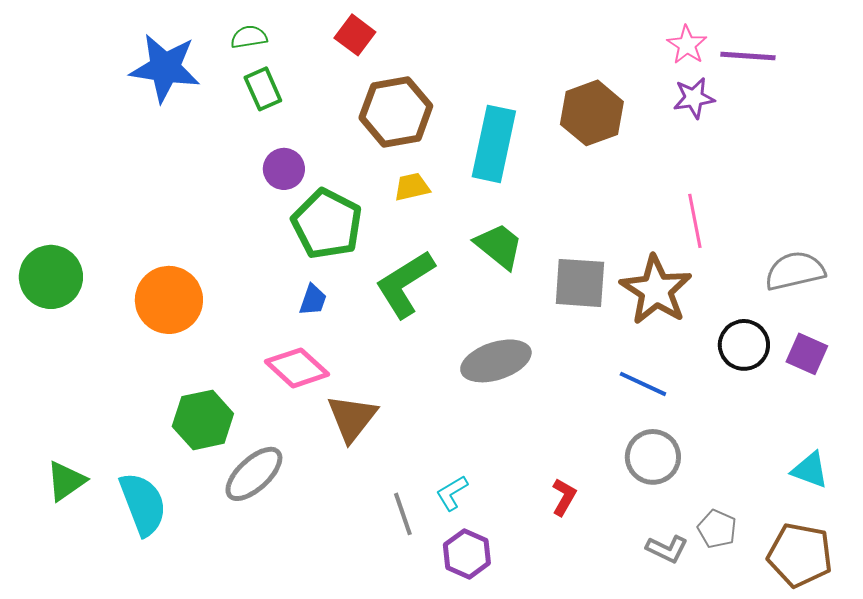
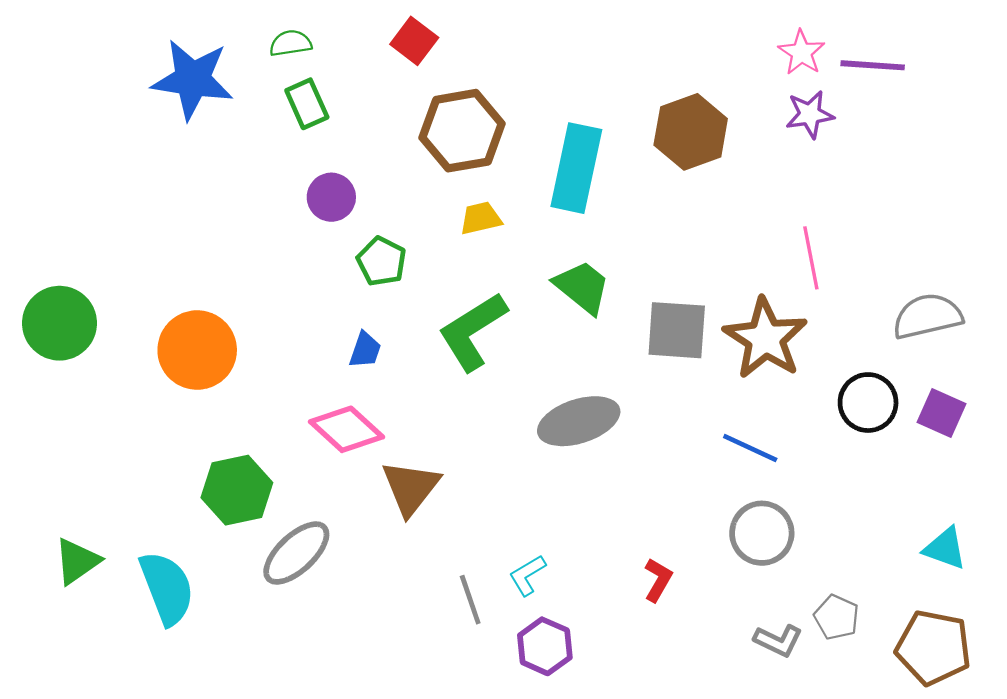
green pentagon: (327, 224) -> (382, 261), size x0.6

